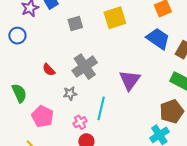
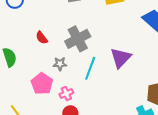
cyan line: (101, 108) -> (90, 68), moved
pink pentagon: (43, 116) -> (42, 84), moved

